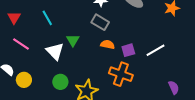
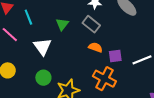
cyan line: (47, 18) -> (28, 17), moved
green triangle: (73, 40) -> (62, 24), moved

